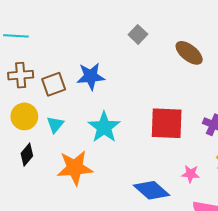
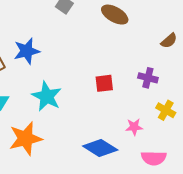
red square: (167, 123) -> (104, 83), size x0.6

